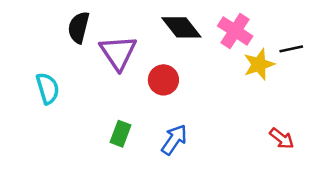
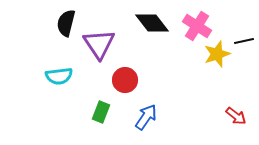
red circle: (163, 80) -> (125, 80), moved
cyan semicircle: (48, 88) -> (59, 76), moved, turned 100

